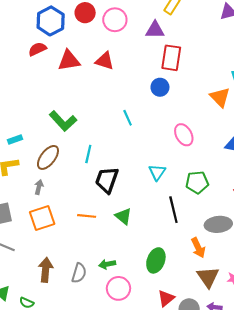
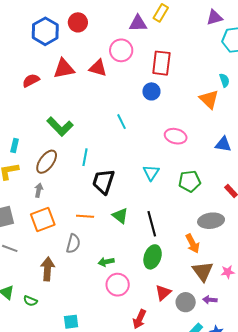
pink circle: (115, 20) -> (121, 50), moved
purple triangle: (155, 30) -> (138, 23), moved
red semicircle: (37, 49) -> (31, 80), moved
pink ellipse: (184, 135) -> (176, 136), turned -45
cyan rectangle: (15, 140) -> (15, 146), turned -56
black line: (173, 210) -> (152, 224), moved
gray semicircle: (79, 273) -> (73, 244), moved

